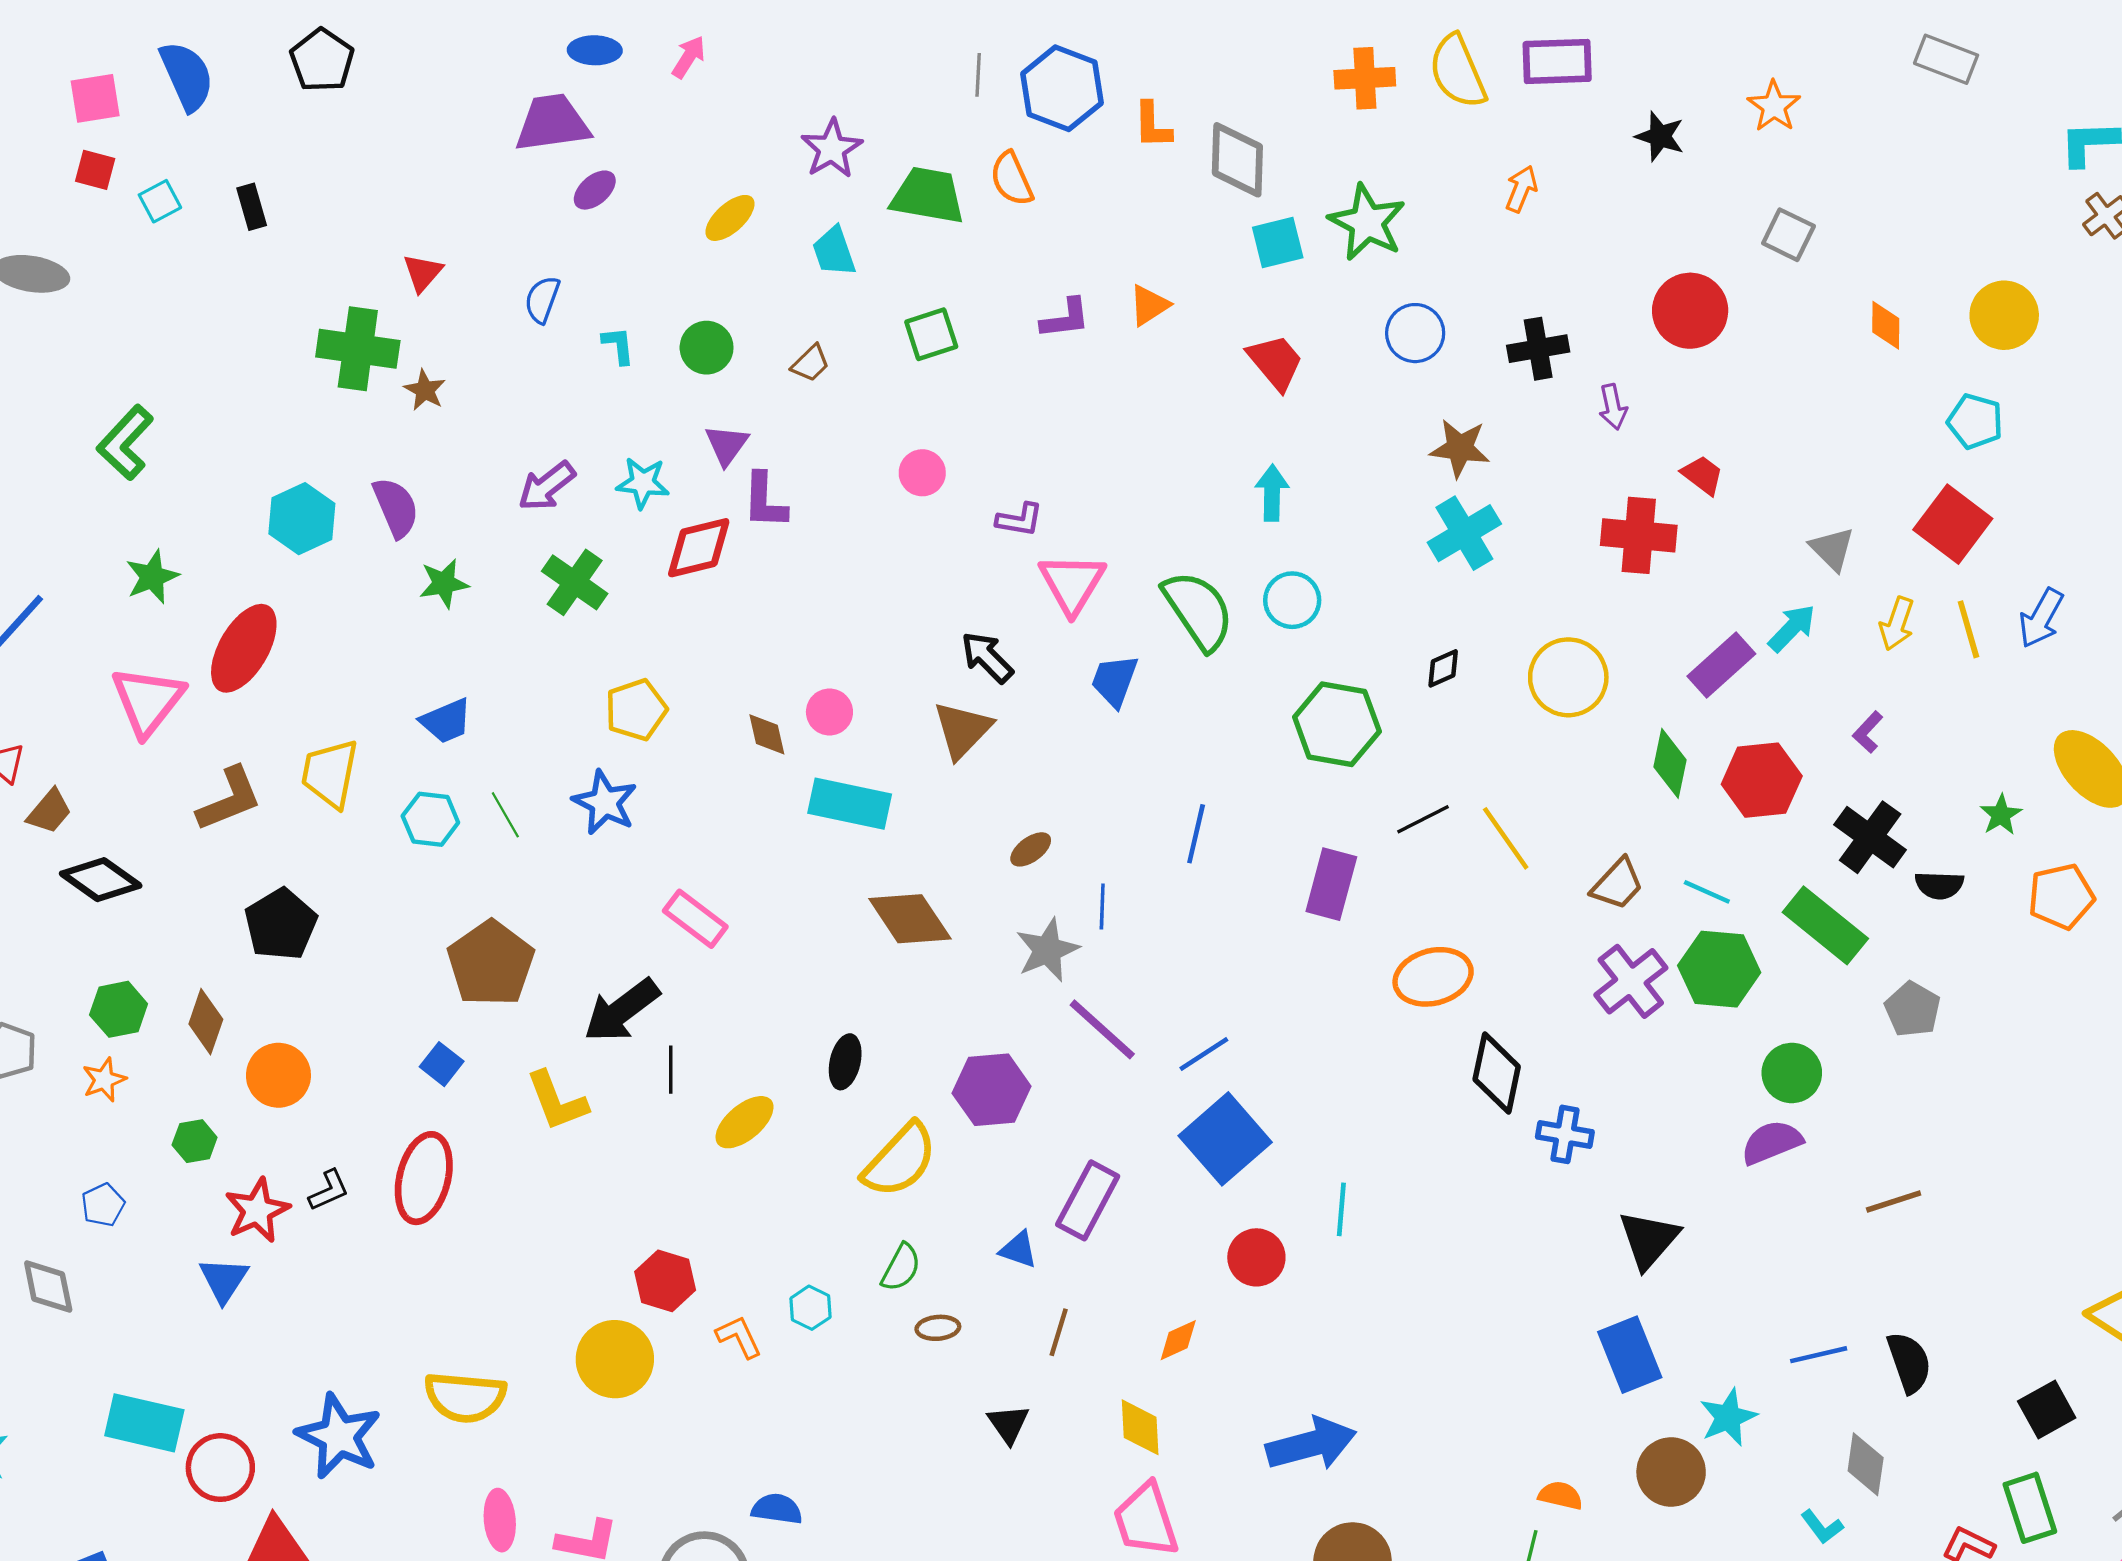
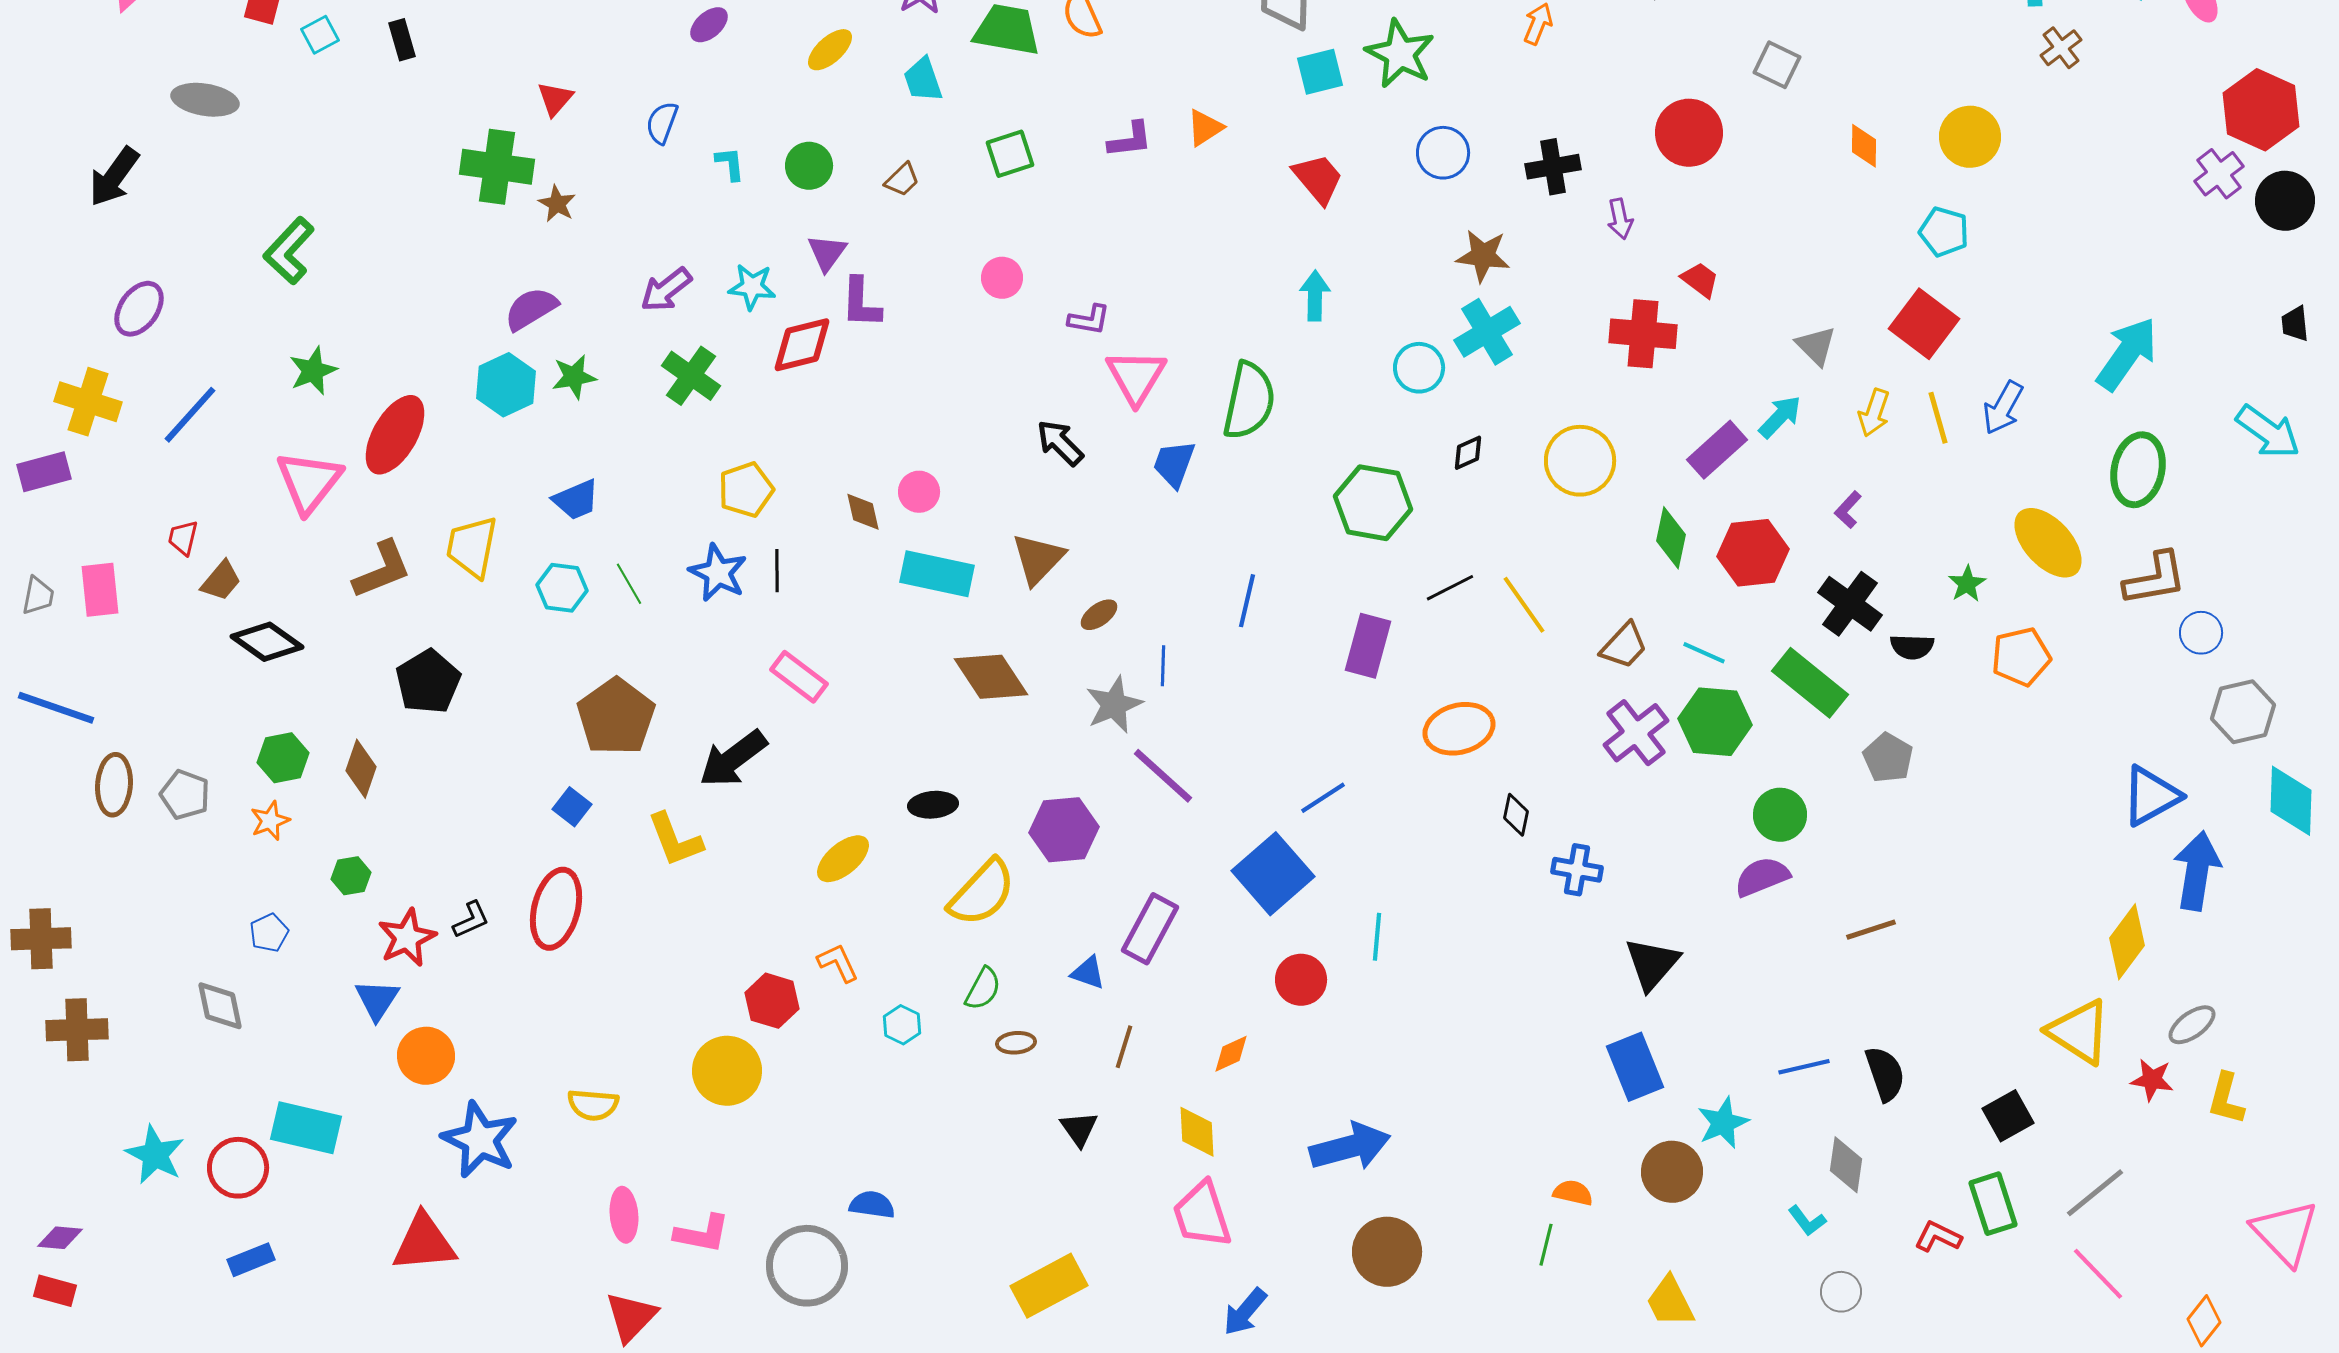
purple semicircle: (396, 507) -> (531, 309), turned -98
cyan hexagon: (302, 519) -> (506, 385), moved
cyan circle: (1292, 600) -> (1419, 368), moved
green semicircle: (1198, 610) -> (1249, 401), turned 46
brown triangle: (962, 730) -> (1038, 559), moved
blue line: (1204, 1054) -> (1323, 798), moved
black ellipse: (845, 1062) -> (933, 805), turned 72
black line: (671, 1070) -> (777, 571), moved
black diamond: (1497, 1073) -> (1516, 815), size x0.6
orange circle: (278, 1075) -> (426, 1056), moved
orange L-shape: (739, 1337) -> (838, 963), moved
yellow semicircle: (465, 1397) -> (593, 1105), size x0.7
red circle: (220, 1468) -> (238, 1168), moved

